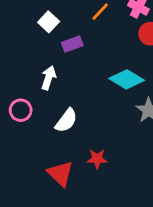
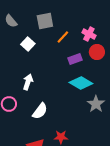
purple rectangle: (72, 44) -> (75, 59), moved

